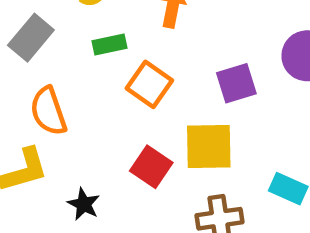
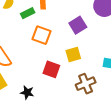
green rectangle: (109, 44) -> (28, 13), moved
yellow square: (209, 146) -> (73, 55), size x0.7

